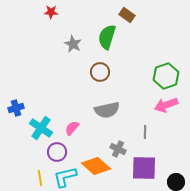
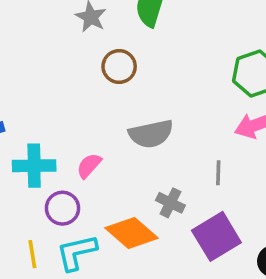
brown circle: (100, 72) -> (119, 67), moved
cyan cross: (41, 128) -> (34, 166), turned -35
purple square: (144, 168) -> (216, 236), turned -32

